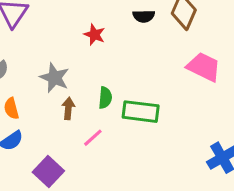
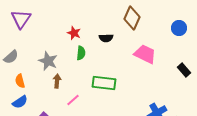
black semicircle: (144, 16) -> (106, 38), moved
green semicircle: (105, 98) -> (81, 53), moved

